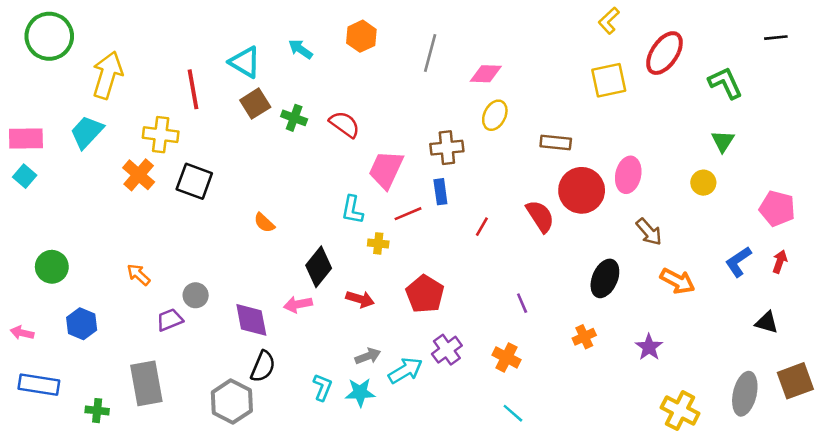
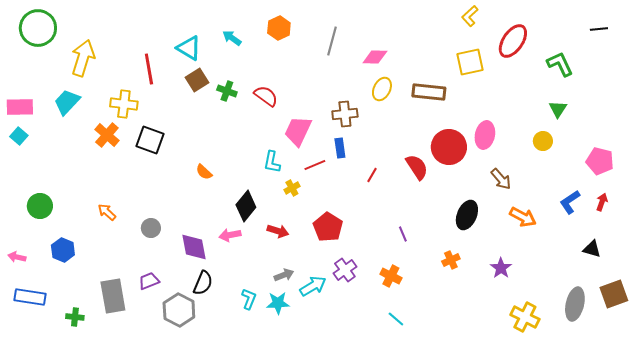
brown rectangle: (556, 142) -> (429, 92), moved, size x1.4
yellow cross: (378, 243) -> (292, 188), turned -35
purple trapezoid: (170, 320) -> (149, 281), moved

